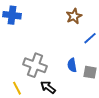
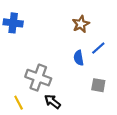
blue semicircle: (72, 65) -> (79, 58), moved

